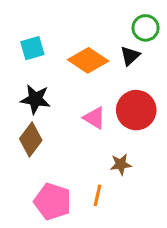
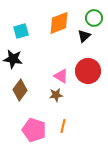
orange diamond: (88, 60) -> (59, 23), moved, turned -55
black star: (35, 99) -> (13, 59), moved
brown star: (121, 164) -> (56, 95), moved

